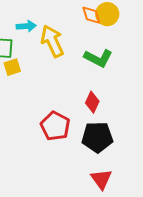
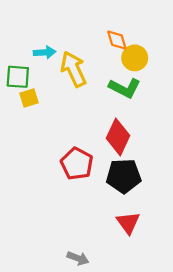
yellow circle: (107, 14) -> (135, 58), moved
red diamond: (92, 102) -> (118, 137), size x1.5

